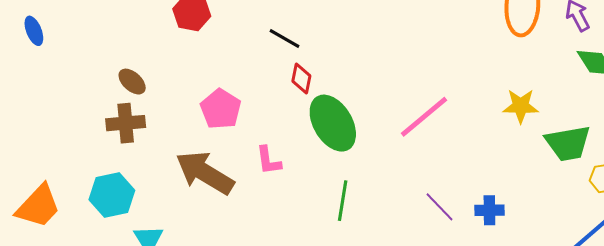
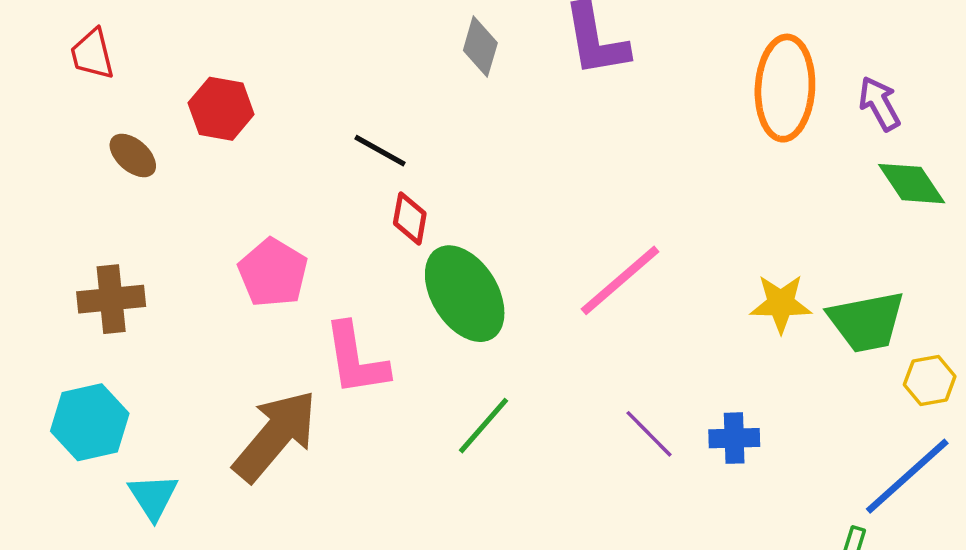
brown ellipse: (132, 82) -> (133, 155), moved
yellow star: (521, 106) -> (781, 304), moved
pink L-shape: (268, 160) -> (356, 359), size x1.5
brown arrow: (205, 173) -> (275, 436), moved, turned 100
green line: (343, 201) -> (483, 426), turned 33

